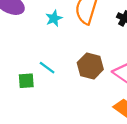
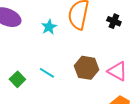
green square: (26, 81) -> (17, 79), moved, turned -35

